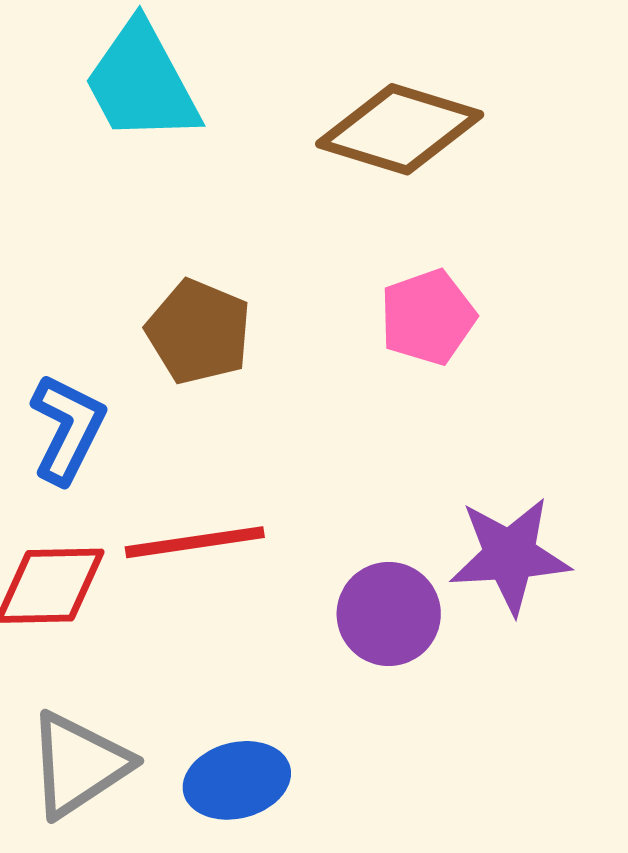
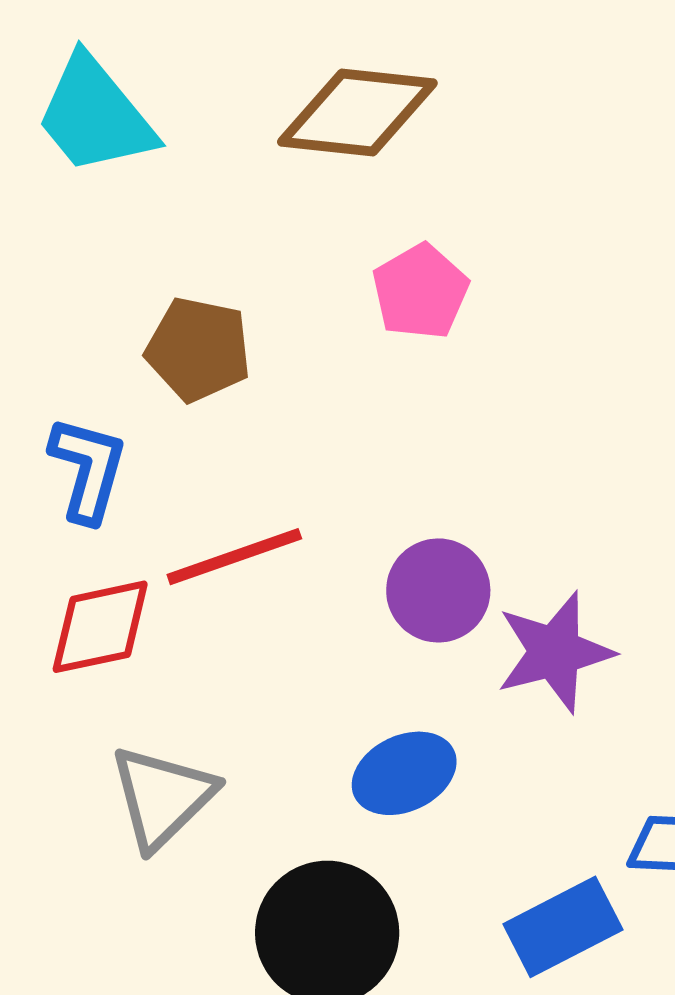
purple star: (510, 556) -> (555, 652), moved
blue ellipse: (237, 780) -> (404, 773), moved

